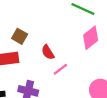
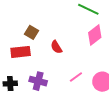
pink line: (60, 69) -> (76, 77), moved

